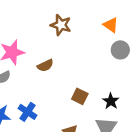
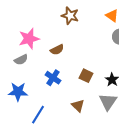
blue cross: (27, 112) -> (53, 78), moved

